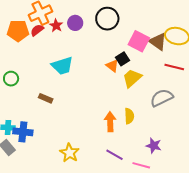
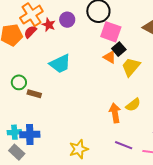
pink square: (139, 41) -> (111, 32), moved
green circle: (11, 79) -> (19, 82), moved
brown rectangle: (46, 98) -> (34, 94), moved
yellow semicircle: (129, 116) -> (133, 105), turned 63
yellow star: (69, 153) -> (79, 149), turned 30

